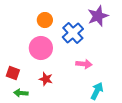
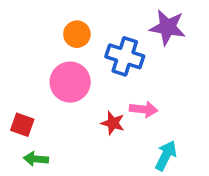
purple star: (98, 16) -> (168, 27), turned 30
blue cross: (73, 33) -> (125, 56), turned -30
red star: (46, 79) -> (113, 123), moved

